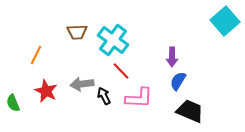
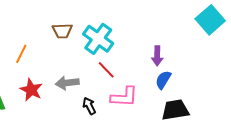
black arrow: (104, 96) -> (89, 106), moved
black trapezoid: (190, 111) -> (175, 110), turned -32

